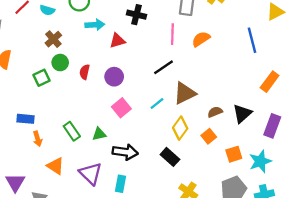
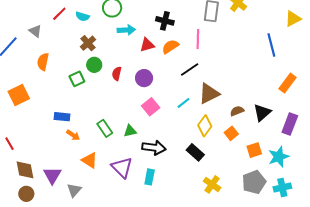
orange semicircle: (201, 39) -> (170, 47), moved
orange arrow: (38, 139) -> (73, 135), turned -40

